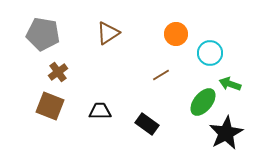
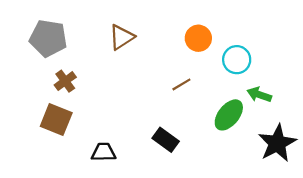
black trapezoid: (100, 111) -> (104, 152), moved
black star: (226, 133) -> (277, 143), moved

